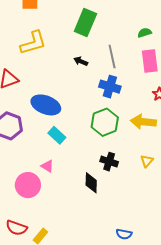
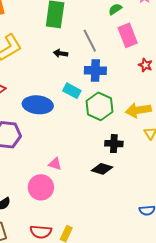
yellow arrow: (143, 122) -> (138, 110), moved
cyan rectangle: (57, 135) -> (72, 91), moved
black diamond: (91, 183) -> (102, 169), turned -60

